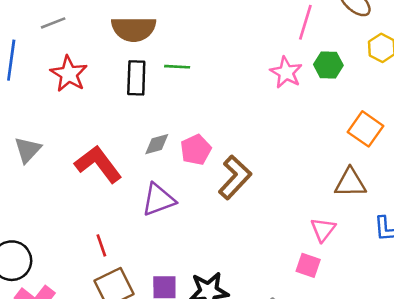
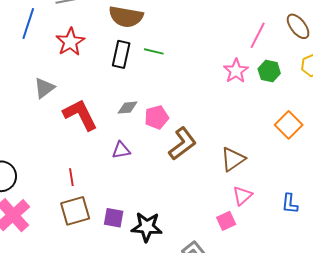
gray triangle: (28, 150) -> (44, 88), moved
brown triangle: (350, 183) -> (233, 159), moved, turned -44
purple triangle: (158, 200) -> (121, 150), size x0.7
pink square: (308, 265) -> (226, 221), turned 36

